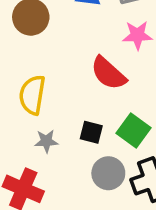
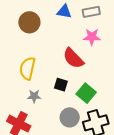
black square: (91, 132) -> (61, 85), moved

